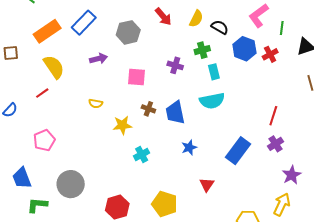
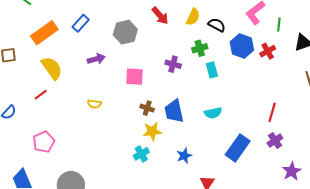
blue rectangle: (84, 23) -> (81, 23), size x0.7
cyan semicircle: (212, 101) -> (213, 113), moved, size x0.7
yellow star: (122, 125) -> (152, 131), moved
blue star: (189, 147) -> (184, 156), moved

